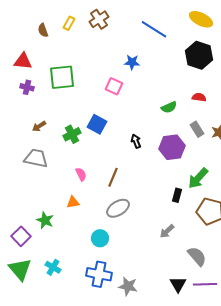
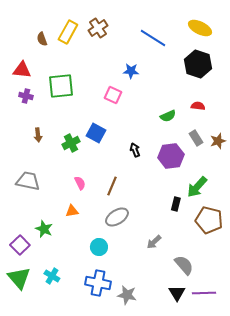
yellow rectangle: (69, 23) -> (68, 32), size x1.6
brown arrow: (39, 126) -> (38, 135), turned -64
gray trapezoid: (36, 158) -> (28, 181), moved
gray arrow: (167, 231) -> (154, 242), moved
gray semicircle: (197, 256) -> (184, 265), moved

